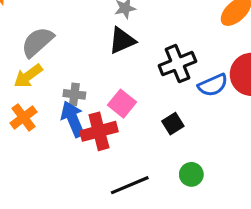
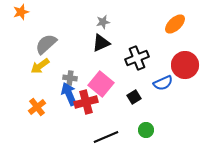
blue semicircle: (213, 85) -> (163, 83), moved
pink square: (122, 104) -> (101, 84), size x1.4
orange cross: (24, 117) -> (37, 107), moved

